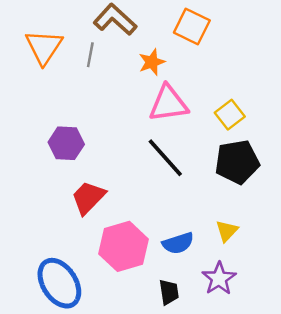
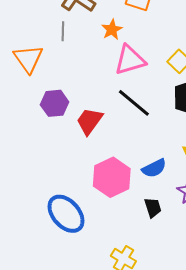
orange triangle: (44, 47) -> (28, 59), moved
red trapezoid: (88, 198) -> (89, 121), moved

